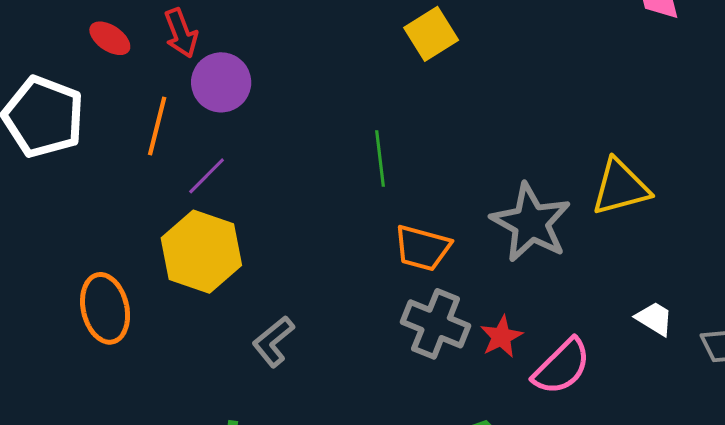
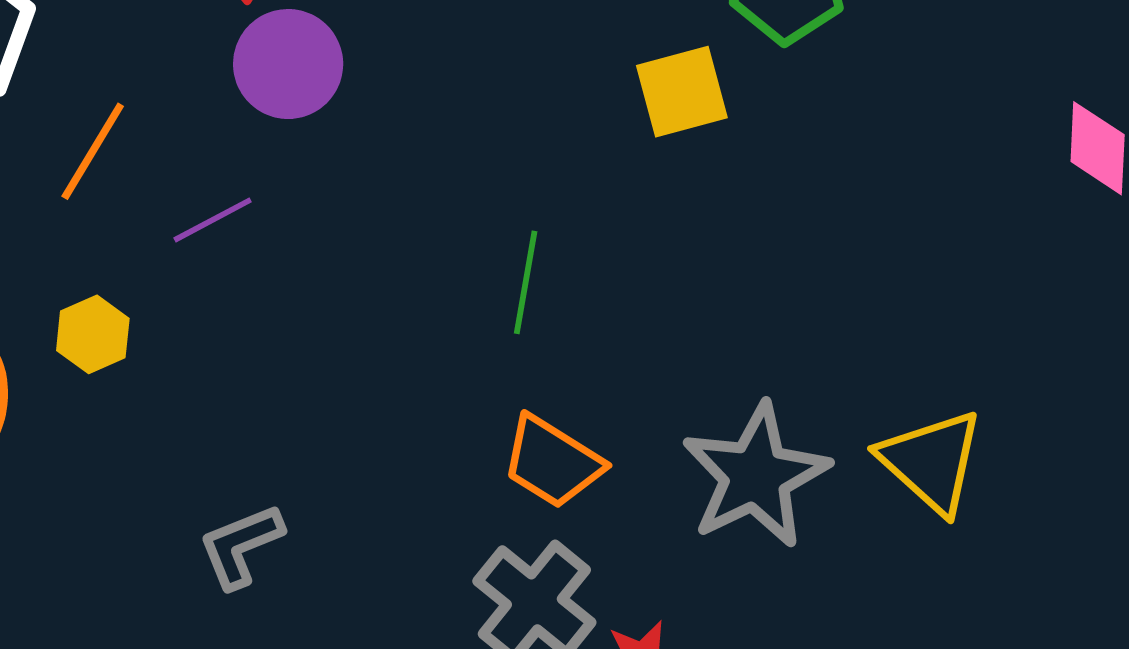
orange line: (157, 126) -> (93, 151), moved
yellow triangle: (620, 187) -> (931, 462), turned 40
yellow hexagon: (201, 252) -> (93, 334), moved, size x0.5

